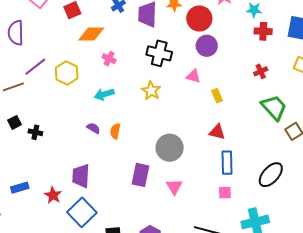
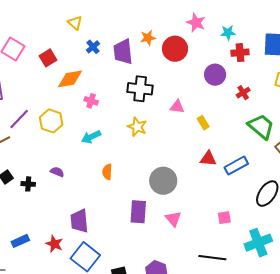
purple circle: (207, 46) -> (215, 75), moved
purple semicircle: (93, 128) -> (57, 172), moved
blue rectangle: (227, 163) -> (236, 166), moved, turned 70

